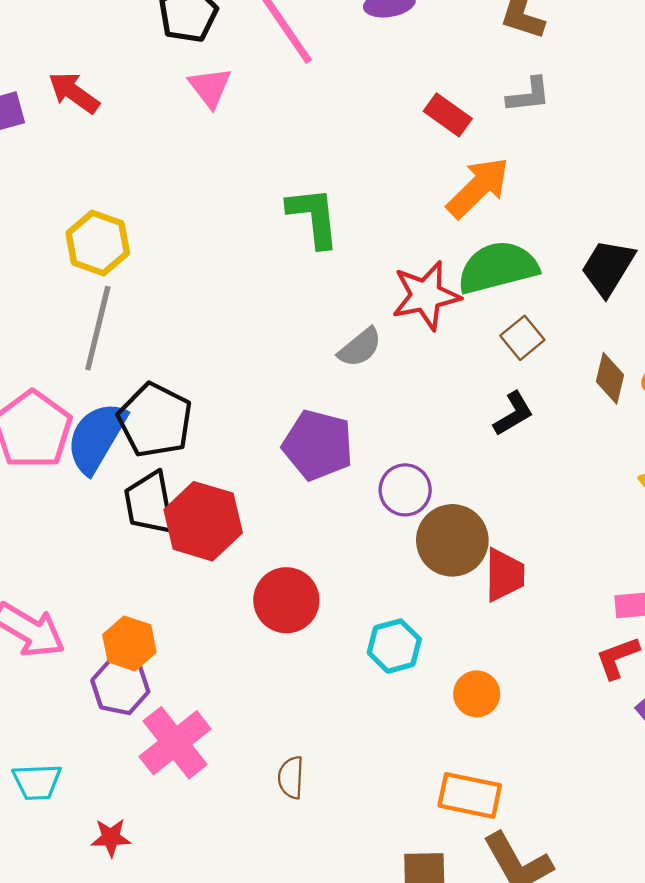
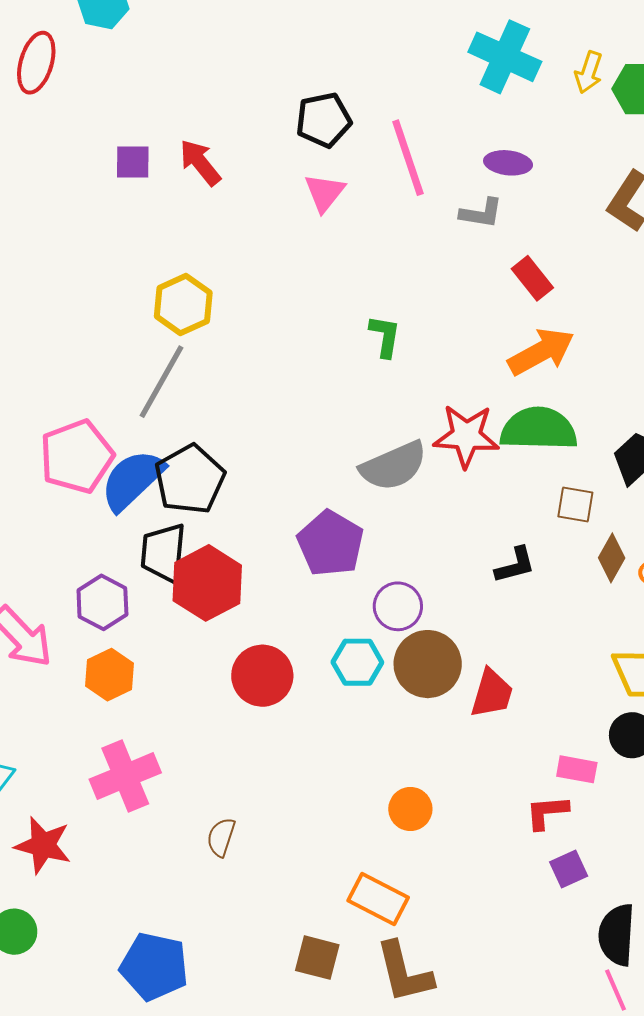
gray L-shape: (529, 95) -> (481, 213), moved
green L-shape: (314, 217) -> (385, 336), size x0.7
brown square: (522, 338) -> (575, 504), moved, turned 33
gray semicircle: (360, 347) -> (394, 466), size x1.5
red trapezoid: (504, 575) -> (492, 693), moved
cyan hexagon: (394, 646) -> (357, 662), moved
purple hexagon: (120, 686) -> (102, 602), moved
red star: (111, 838) -> (43, 845), size x1.5

